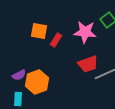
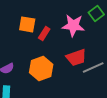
orange hexagon: (37, 82) -> (41, 68), moved

